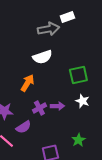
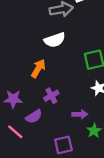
purple arrow: (57, 106) -> (80, 114), moved

